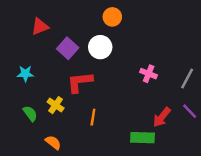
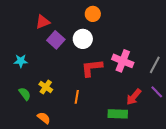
red triangle: (40, 27) -> (43, 22), moved
pink cross: (149, 74) -> (123, 61), size x1.5
red L-shape: (80, 82) -> (92, 68), moved

